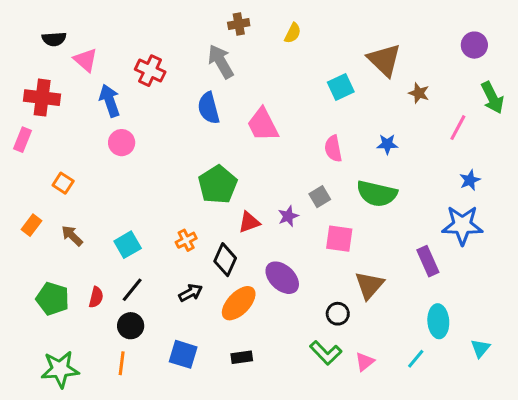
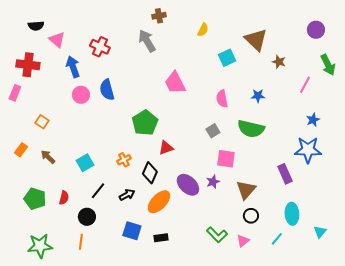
yellow semicircle: (293, 33) -> (203, 30), moved
blue semicircle: (209, 108) -> (107, 90), moved
purple star: (288, 216) -> (213, 182), moved
black line: (132, 290) -> (98, 191), moved
black circle: (338, 314) -> (251, 216), moved
blue square: (183, 354) -> (132, 231), moved

